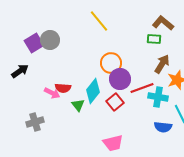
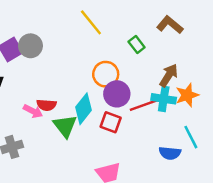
green rectangle: (154, 39) -> (137, 45), moved, turned 48
cyan cross: (158, 97) -> (164, 99), moved
red square: (115, 102) -> (111, 122), turned -30
green triangle: (78, 105) -> (65, 126), size x1.5

